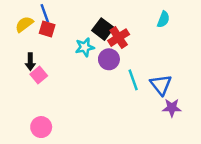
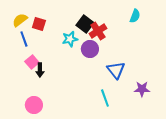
blue line: (45, 13) -> (24, 39), moved
black arrow: (30, 62) -> (40, 70), moved
cyan line: (133, 80) -> (105, 98), moved
blue triangle: (161, 85) -> (116, 70), moved

